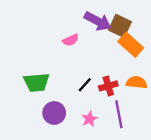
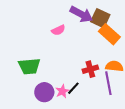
black line: (85, 85) -> (73, 88), moved
purple line: (119, 114) -> (108, 83), moved
pink star: (89, 119) -> (62, 91), moved

